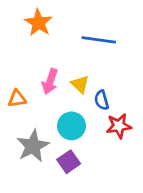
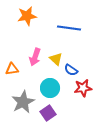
orange star: (39, 23) -> (27, 16), turned 30
blue semicircle: (102, 100) -> (71, 70), turned -40

